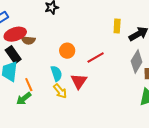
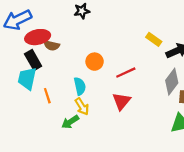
yellow rectangle: (117, 26) -> (154, 39), turned -64
red triangle: (79, 81) -> (121, 101), moved
green arrow: (24, 99) -> (70, 122), moved

